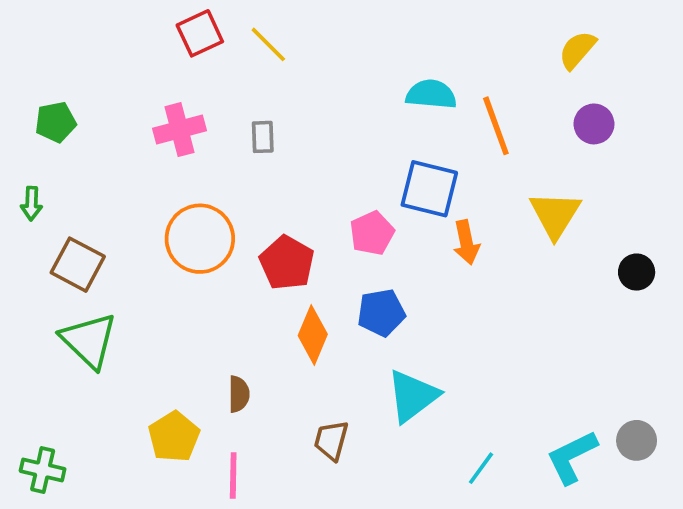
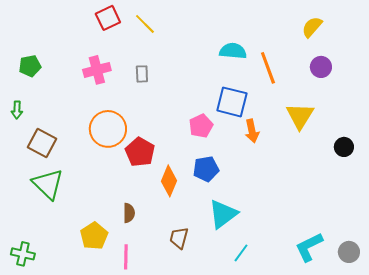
red pentagon: (287, 263) -> (140, 152), moved
gray circle: (637, 440) -> (349, 252), moved
cyan line: (481, 468) -> (241, 253), moved

